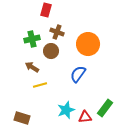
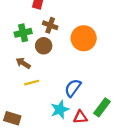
blue semicircle: (78, 74) -> (73, 88), moved

